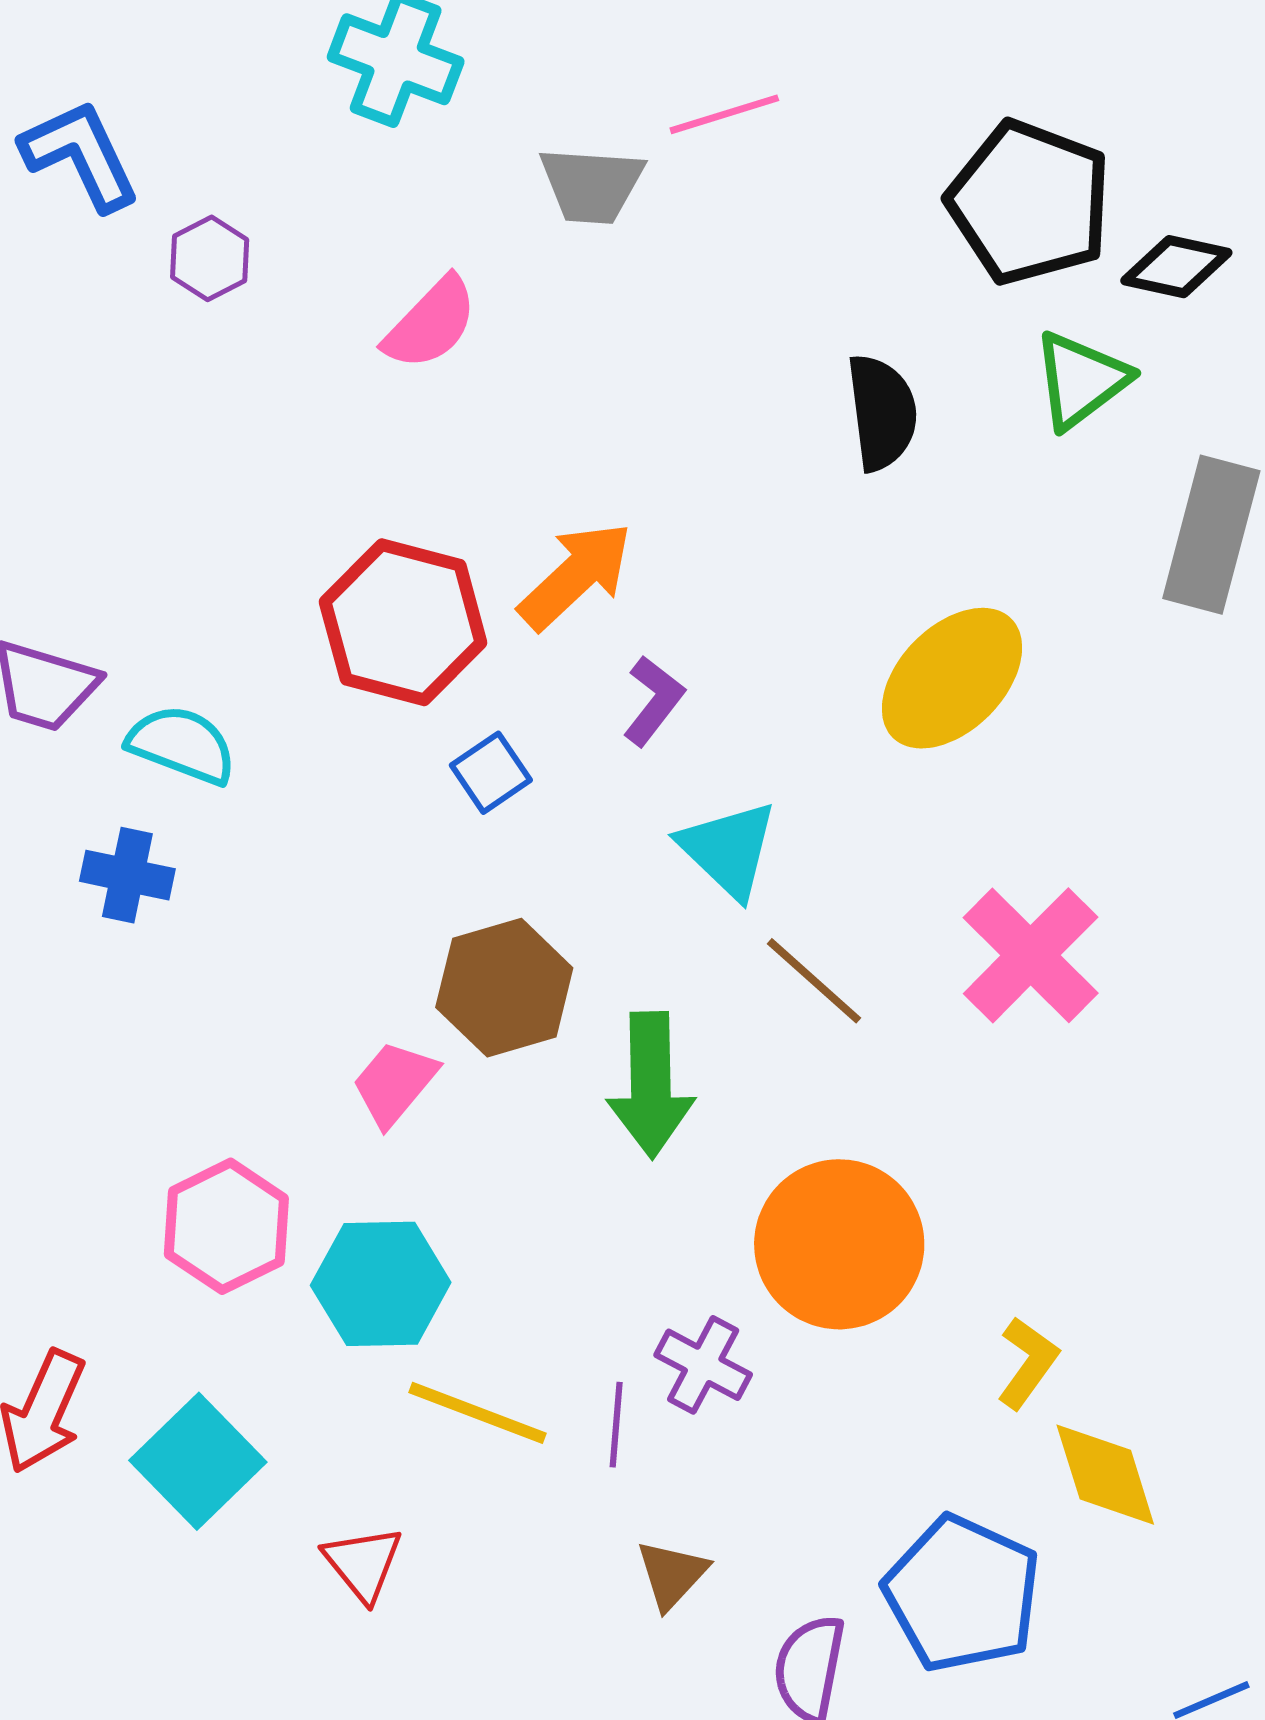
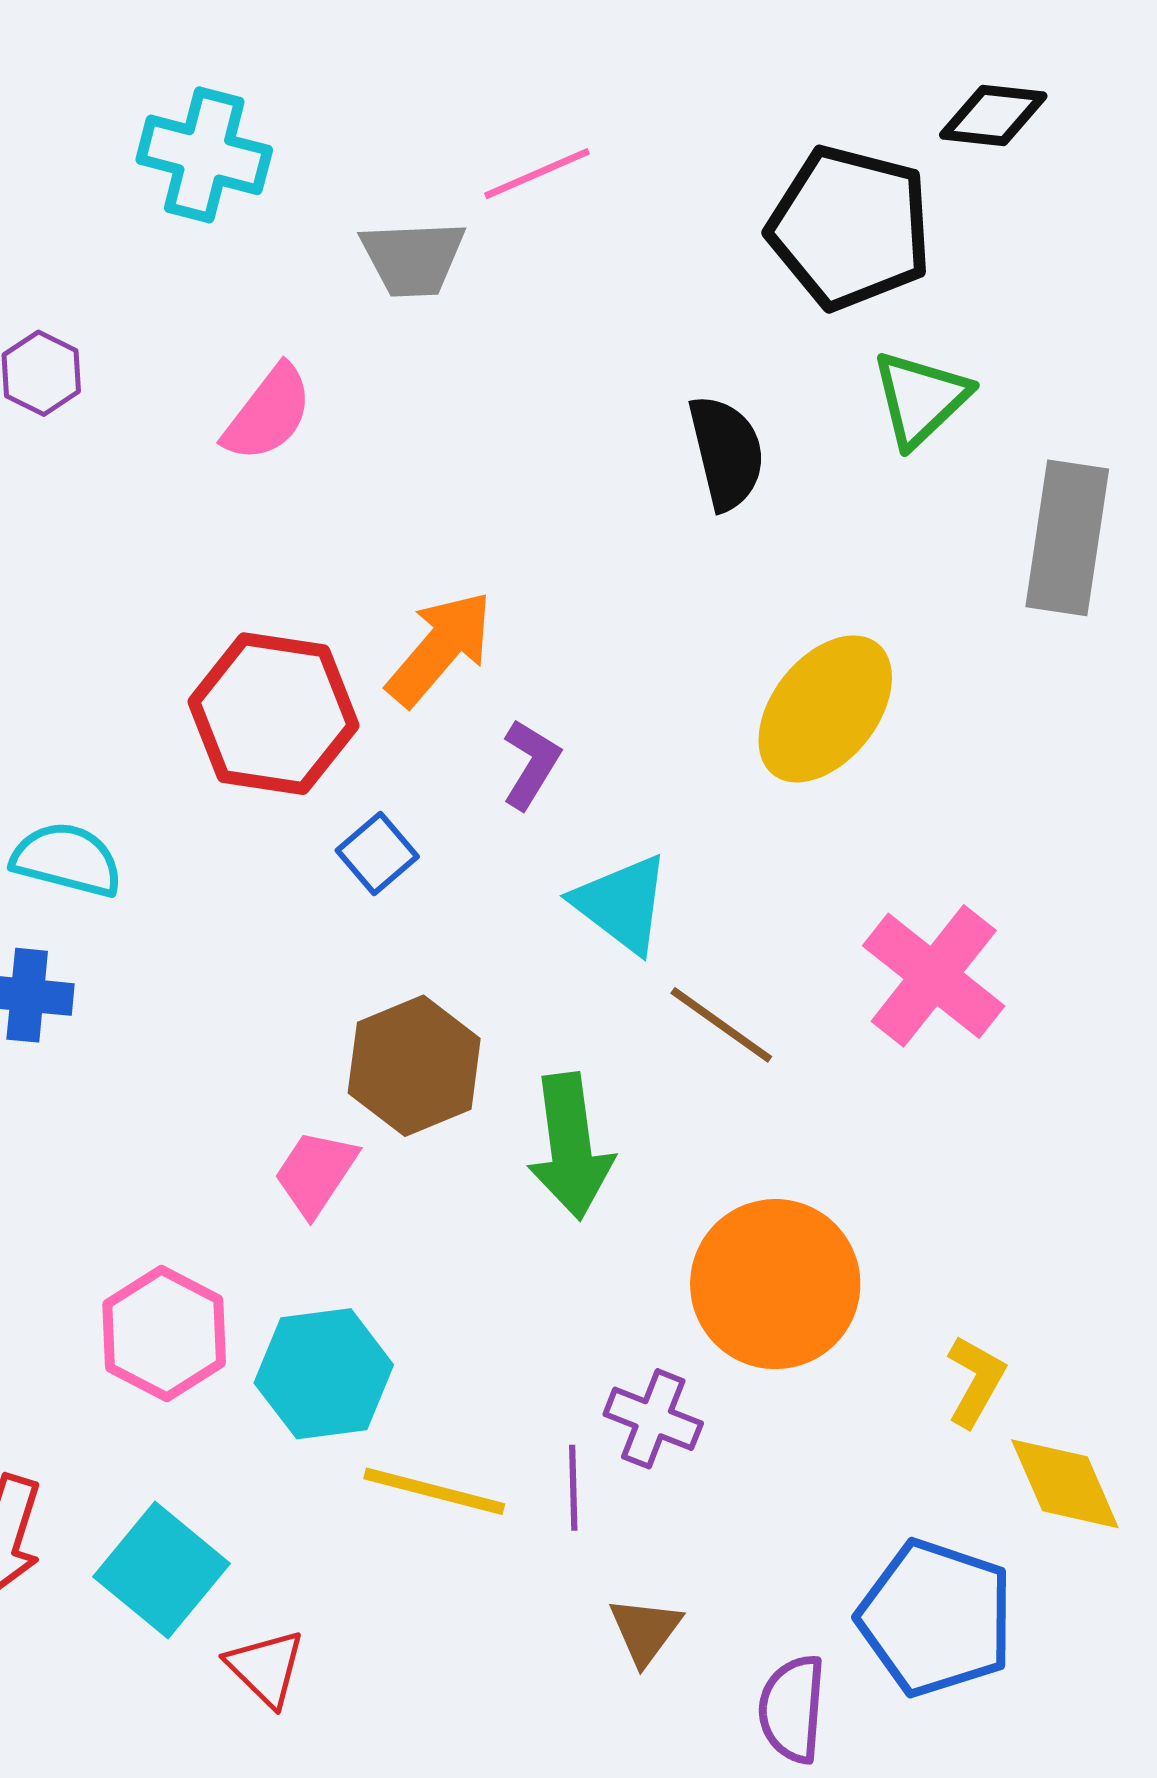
black diamond: (1176, 267) -> (993, 116), moved
red triangle: (363, 1563) -> (266, 1668), moved

